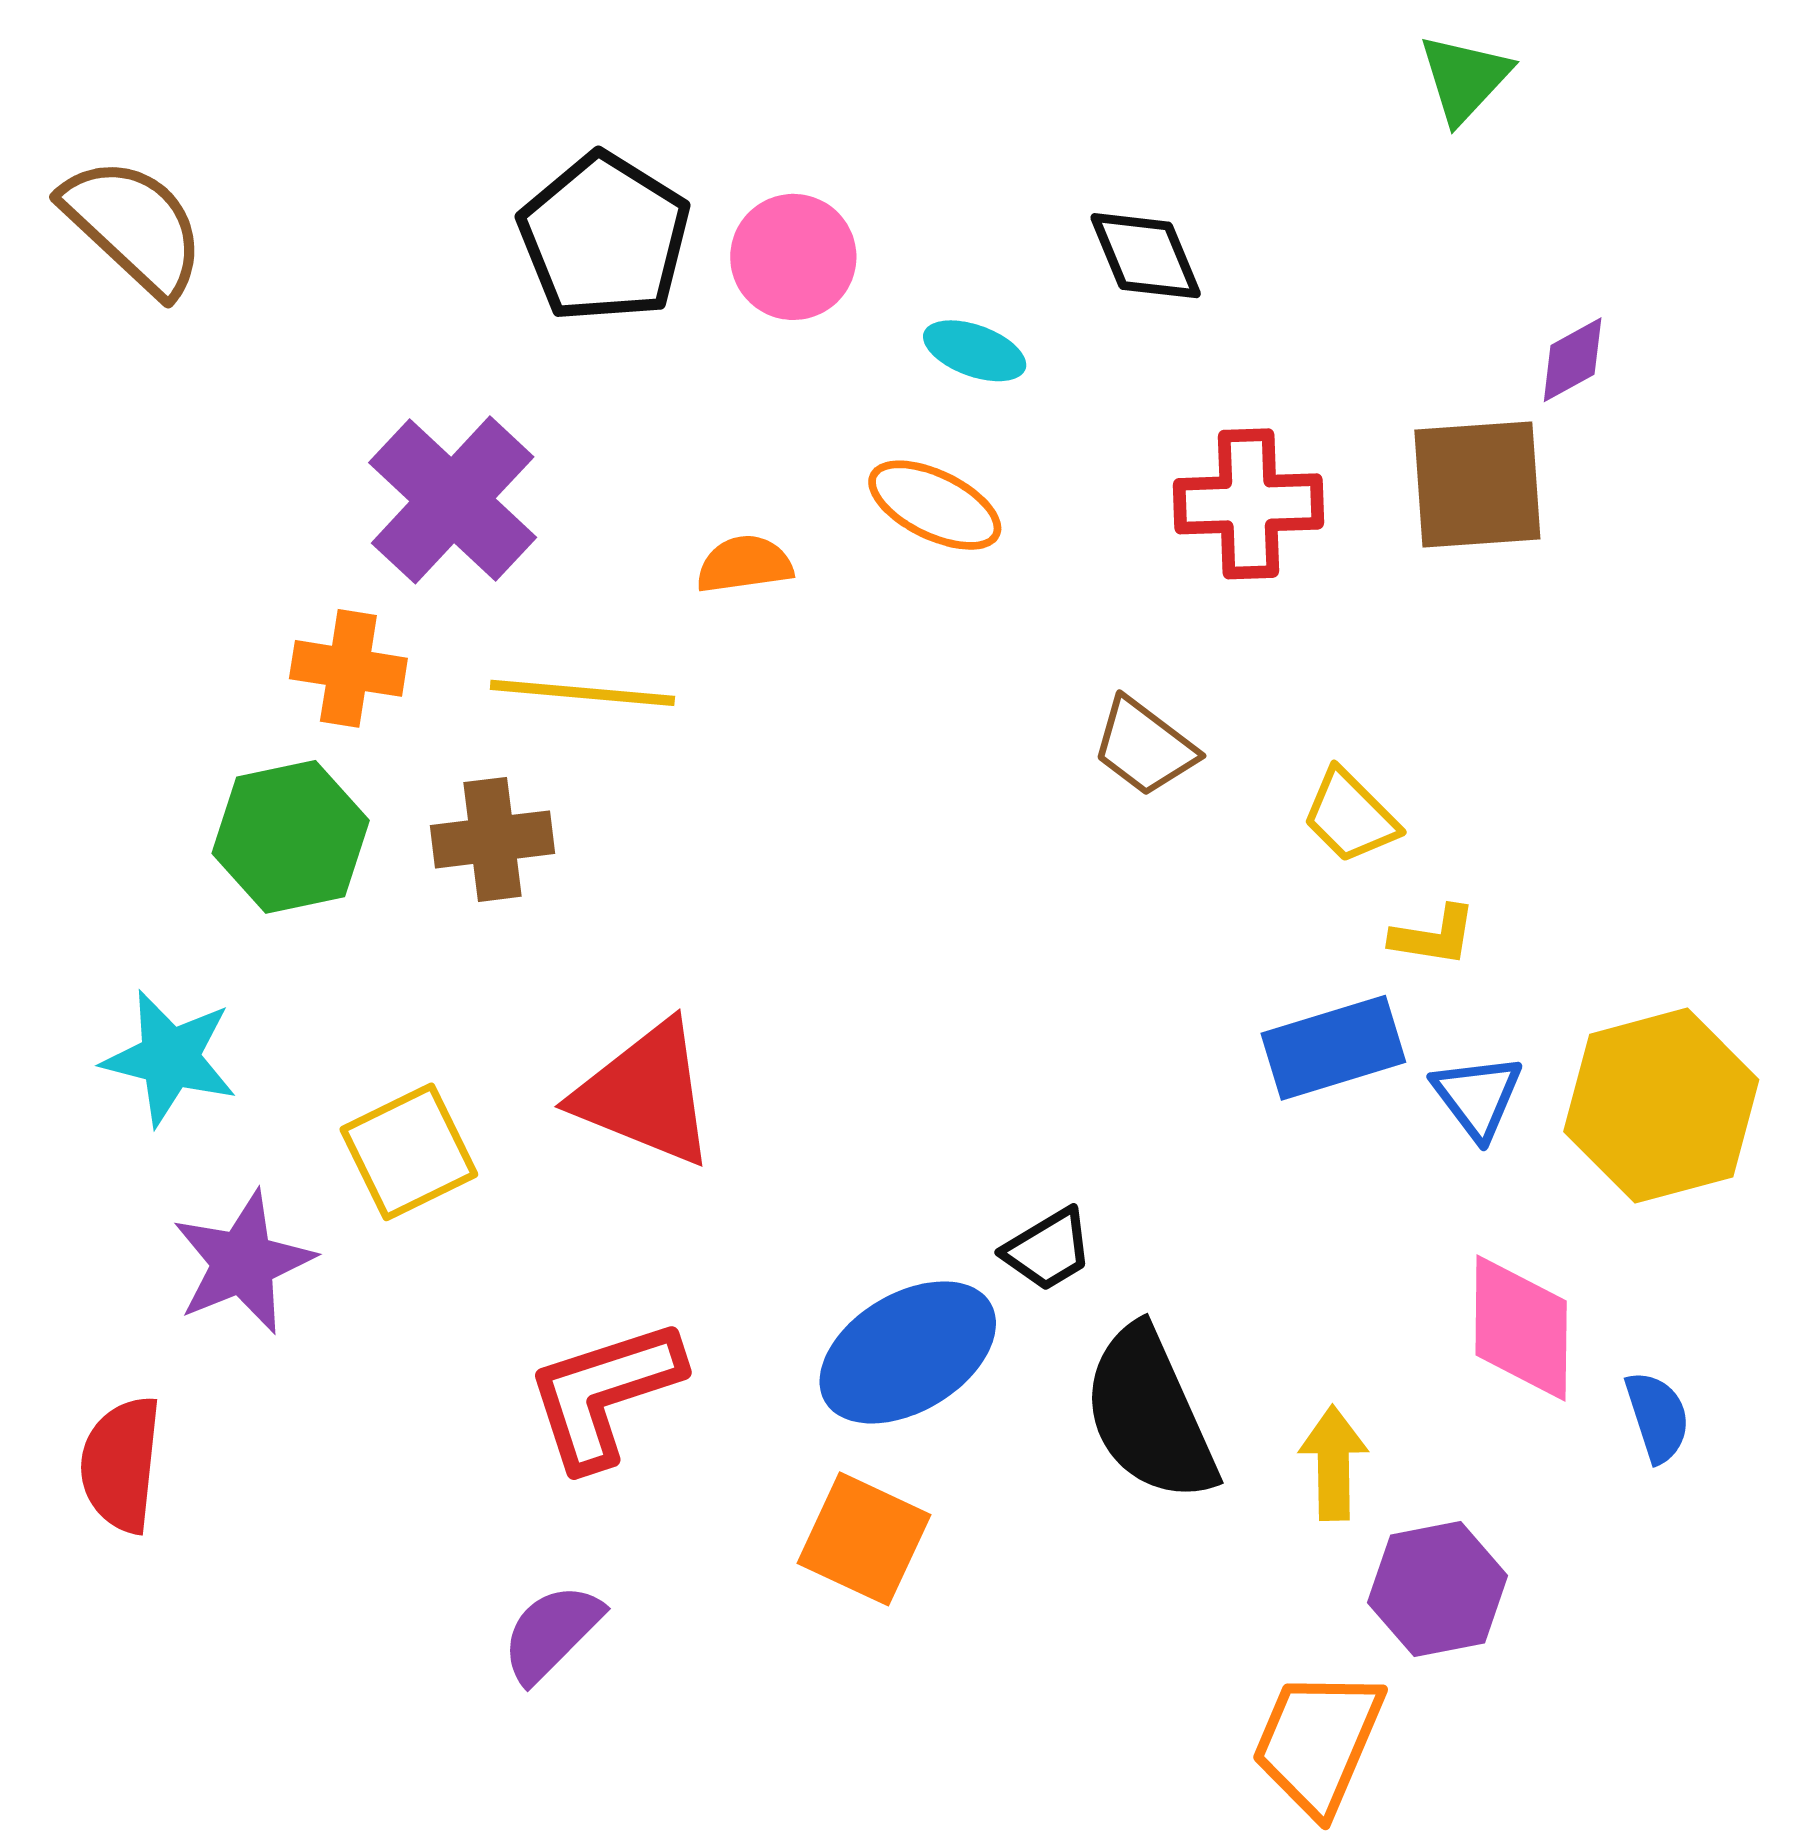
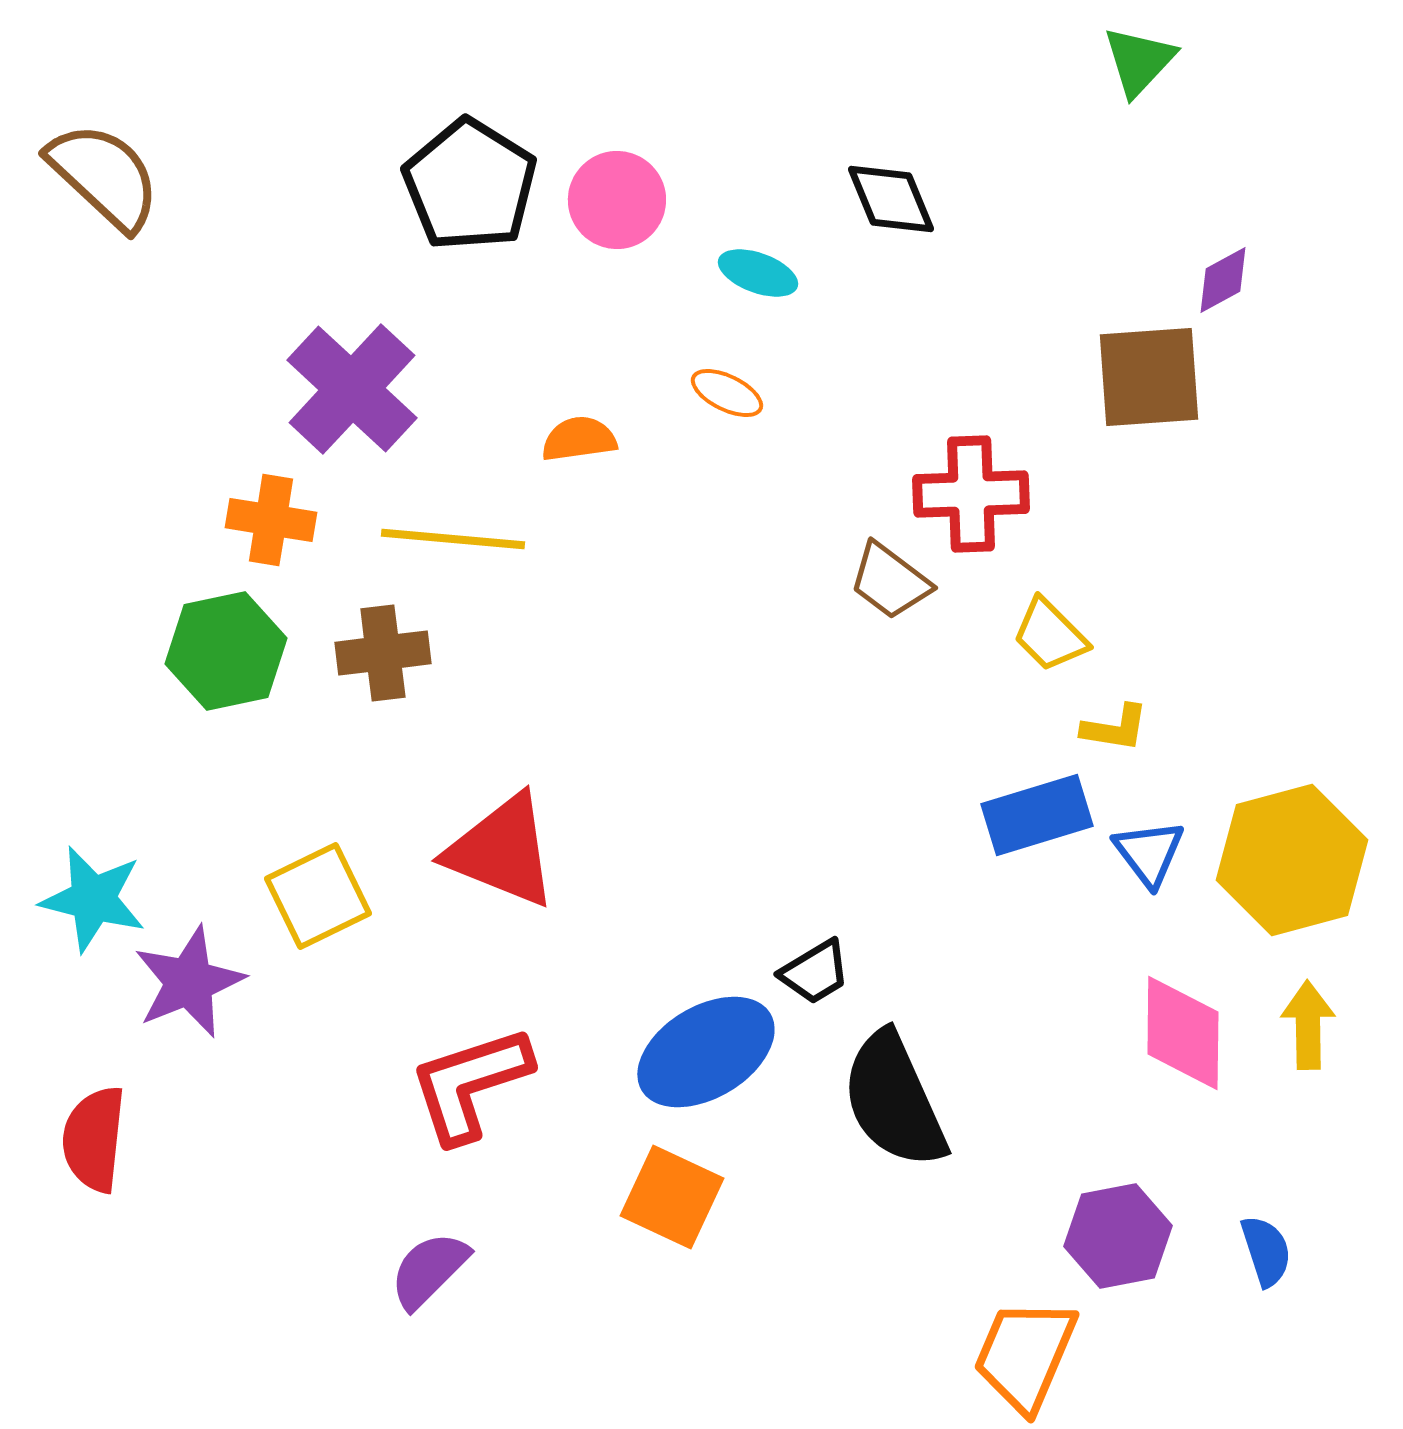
red cross: (1249, 504) -> (971, 494), moved
orange ellipse: (935, 505) -> (727, 393), size x0.7
cyan star: (170, 1058) -> (93, 899), moved
blue semicircle: (1657, 1417) -> (1266, 1251), moved
yellow arrow: (1333, 1463) -> (1308, 1025), moved

